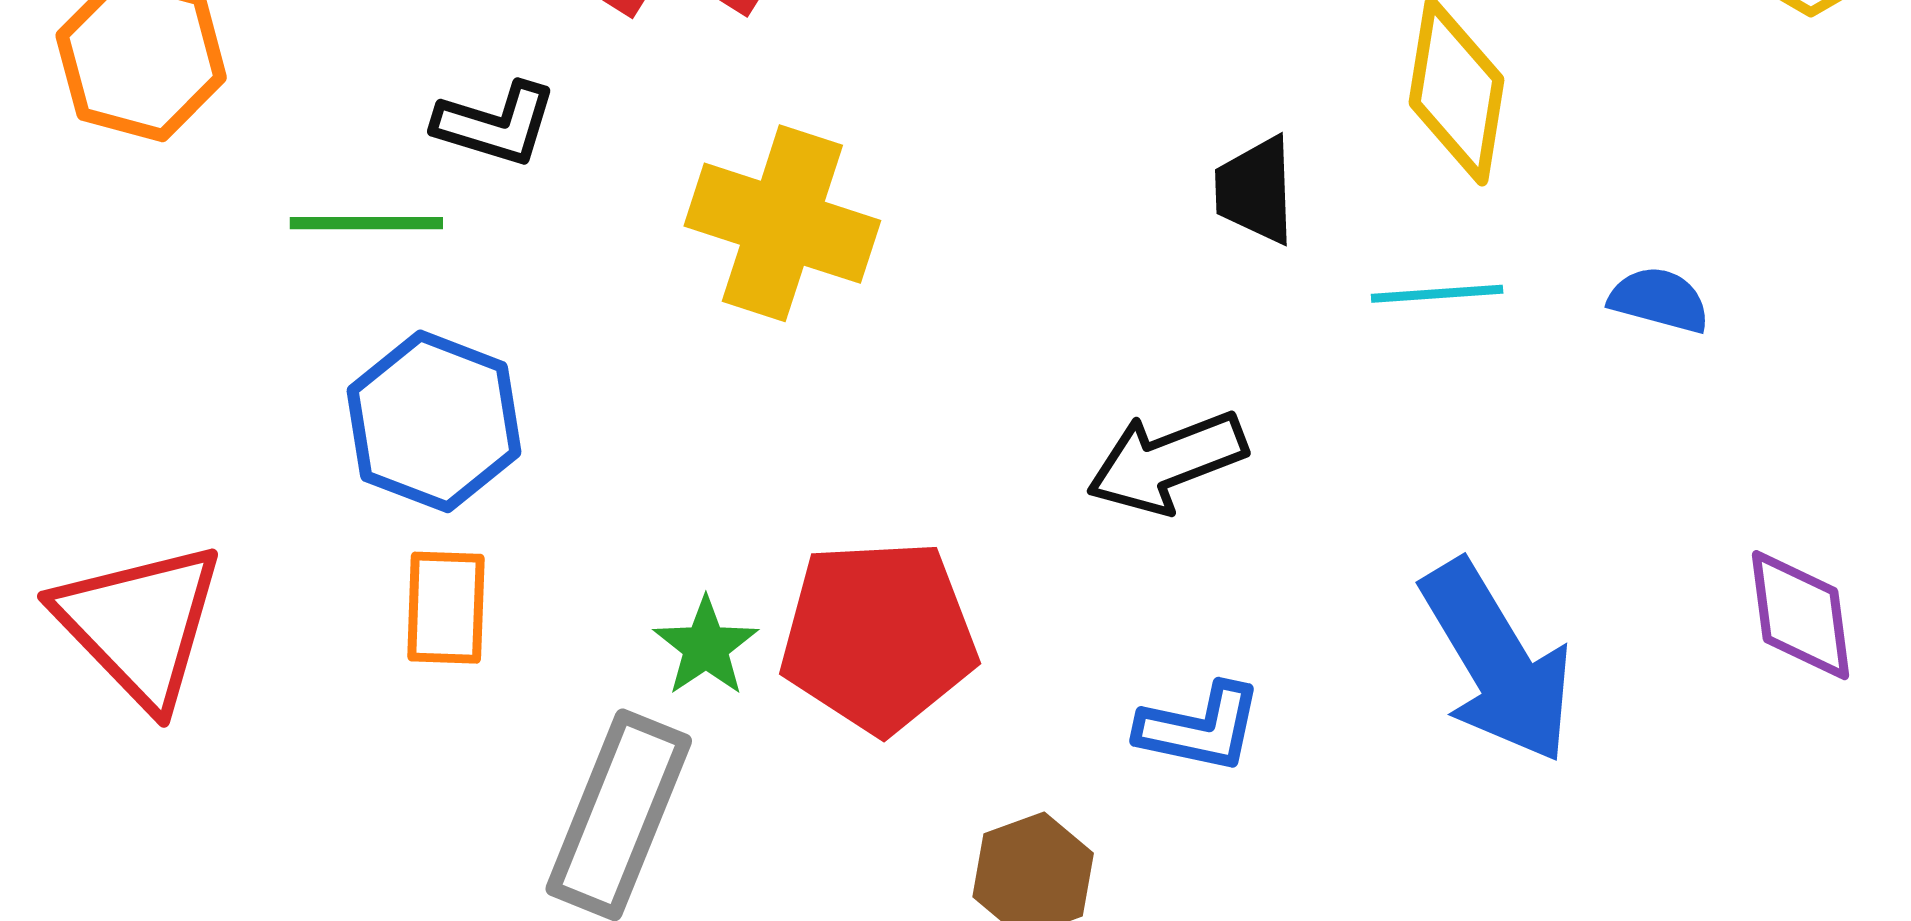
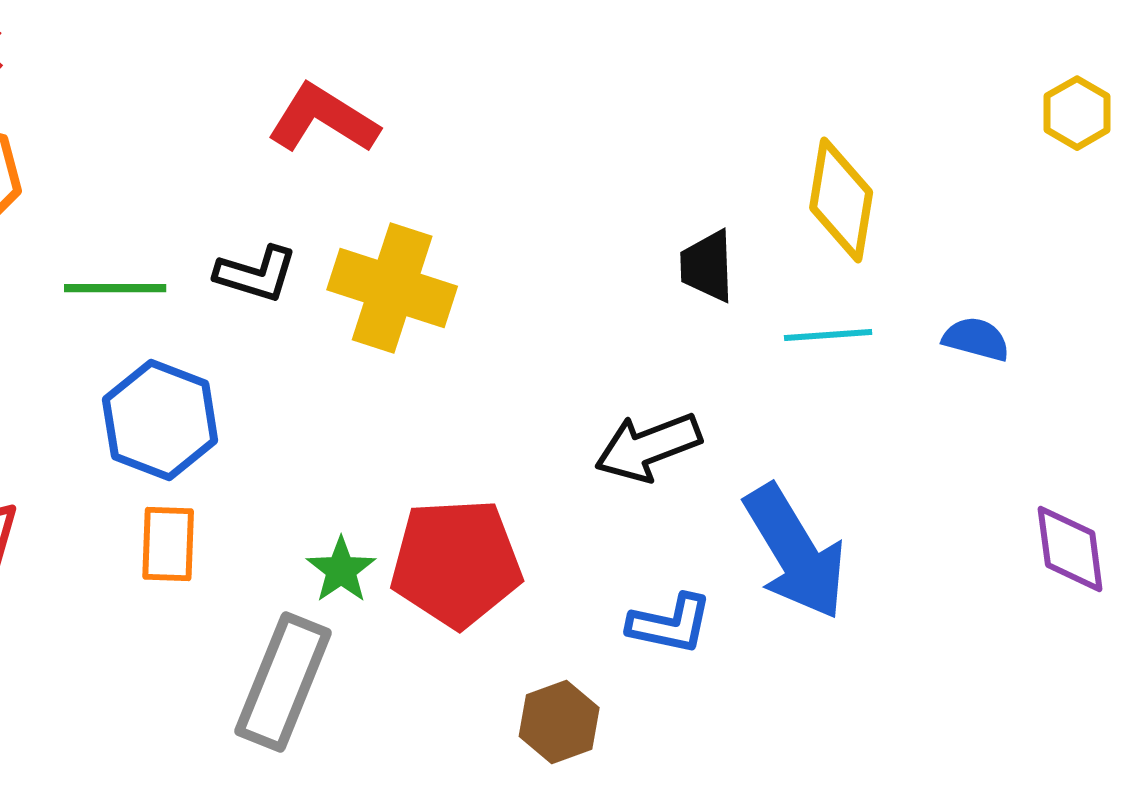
black L-shape: (496, 124) -> (256, 274), moved
blue arrow: (1497, 662) -> (795, 552), moved

